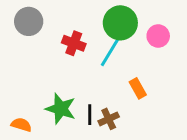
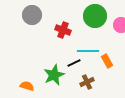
cyan line: (110, 52) -> (88, 51), moved, turned 60
green star: (61, 109) -> (54, 75), turned 30
black line: (90, 115) -> (74, 63), moved, turned 64

